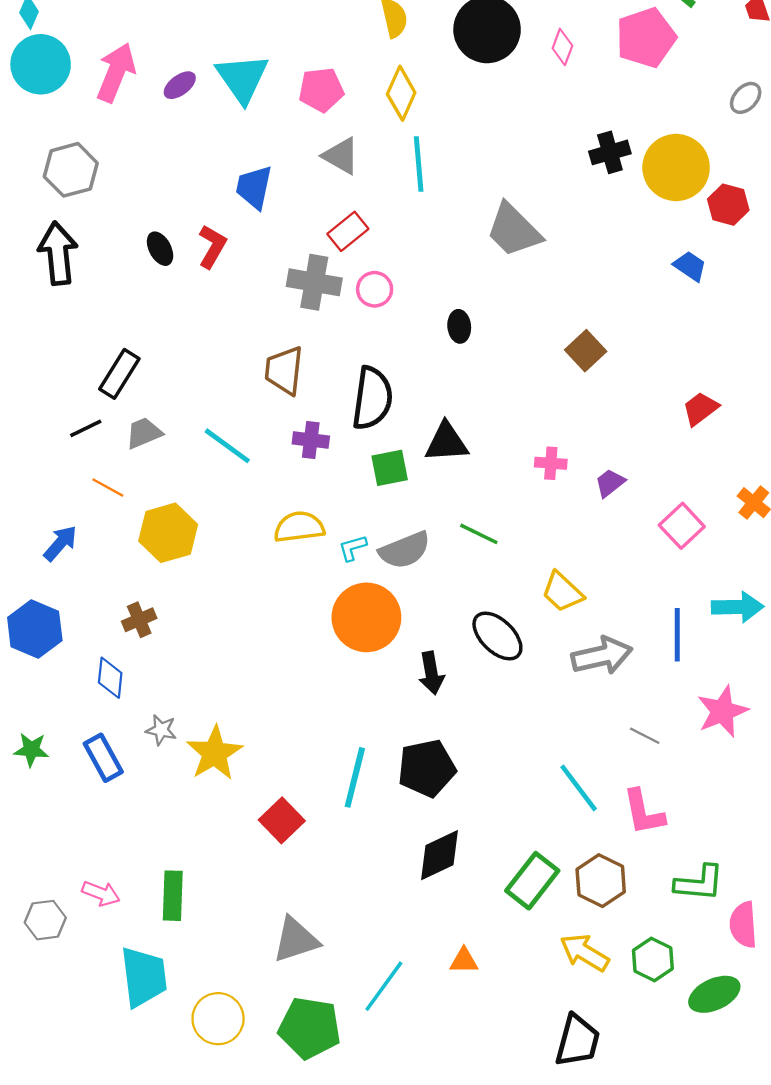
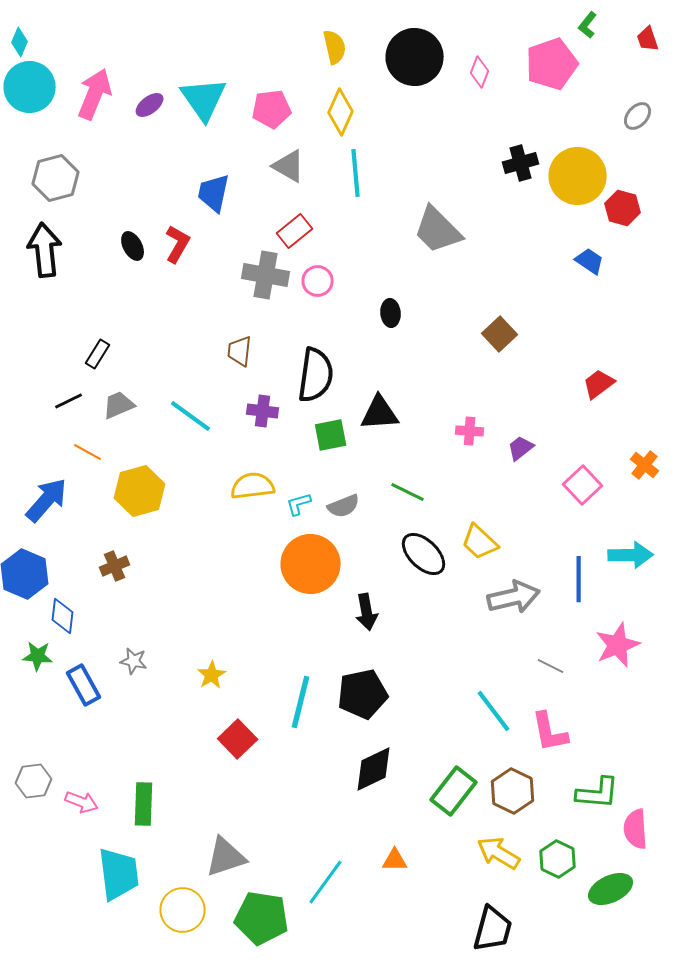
brown trapezoid: (284, 370) -> (240, 351), size x0.7
black rectangle: (119, 374) -> (98, 354), size x0.7
blue arrow: (60, 543) -> (47, 500), size x1.4
gray semicircle: (405, 550) -> (344, 506), size x0.7
black ellipse: (497, 636) -> (424, 554), moved
blue diamond: (110, 678) -> (63, 616), moved
green star: (31, 750) -> (38, 656), moved
yellow star: (215, 753) -> (212, 675), moved, size x0.6
gray hexagon: (45, 920) -> (34, 781), moved
gray triangle: (296, 940) -> (226, 857), moved

